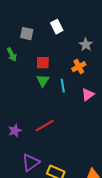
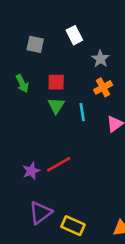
gray star: (86, 45) -> (100, 59), moved
green arrow: (12, 55) -> (22, 83), moved
purple star: (15, 131) -> (31, 171), moved

